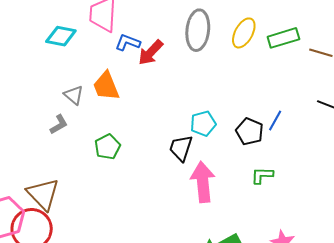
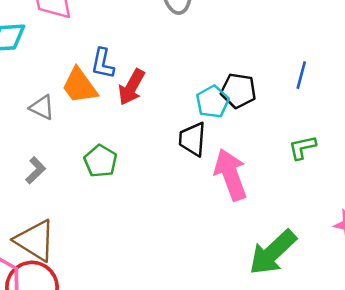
blue L-shape: (128, 42) -> (103, 63), moved, turned -85
red arrow: (151, 52) -> (132, 87), moved
gray L-shape: (59, 125) -> (36, 170), moved
black pentagon: (249, 131) -> (238, 91), moved

